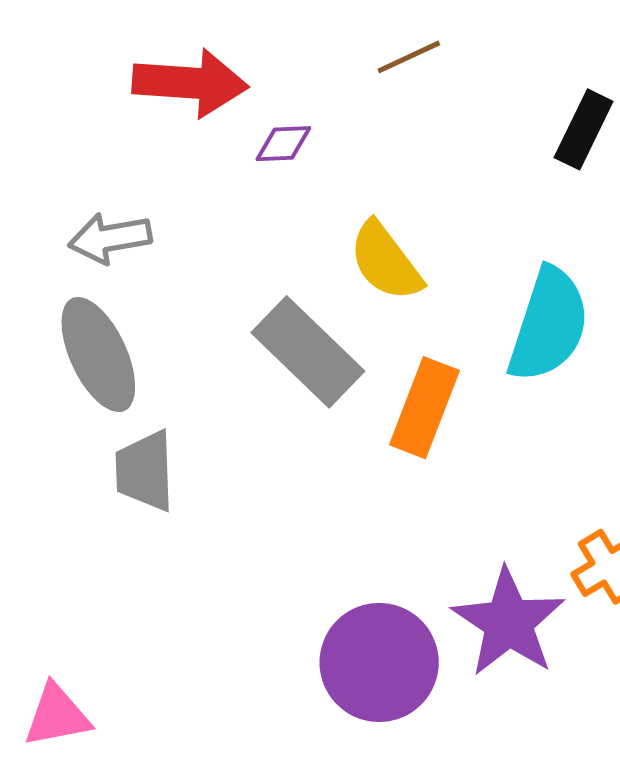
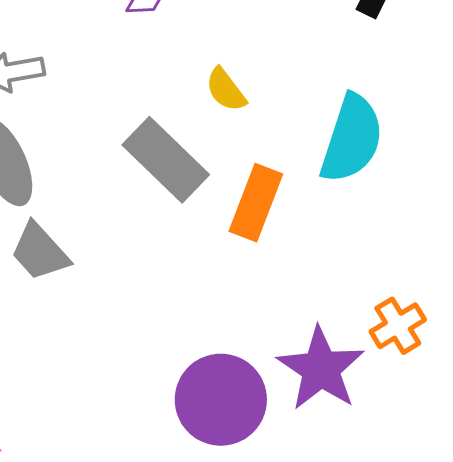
yellow semicircle: (386, 261) -> (226, 90), size x0.7
gray trapezoid: (145, 471) -> (40, 252), turned -40

